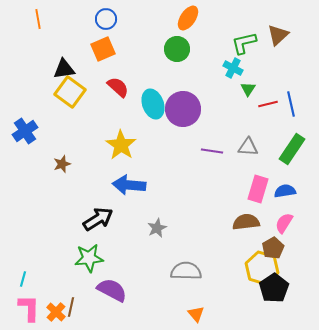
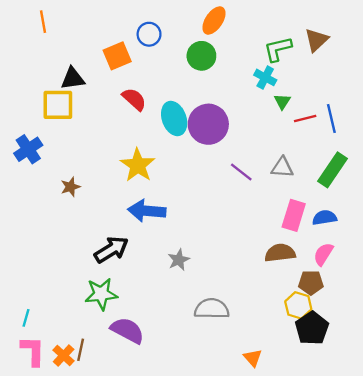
blue circle: (106, 19) -> (149, 34), moved
yellow square: (70, 92) -> (58, 105), moved, turned -36
purple line: (212, 151) -> (241, 172), turned 30
brown pentagon: (273, 248) -> (311, 283), turned 30
yellow hexagon: (262, 268) -> (298, 305), size x0.7
orange triangle: (196, 314) -> (253, 358), moved

